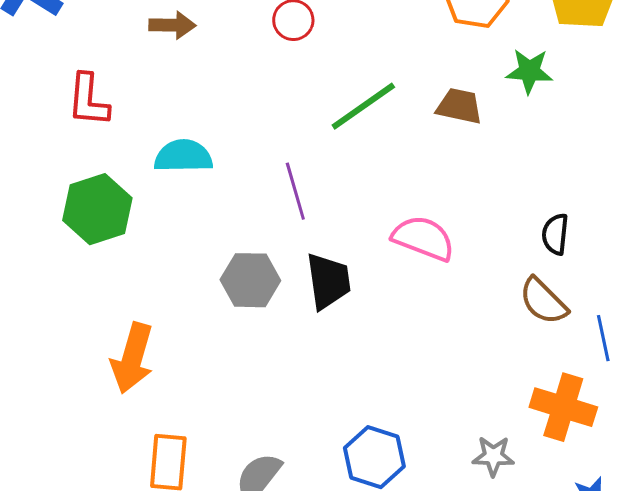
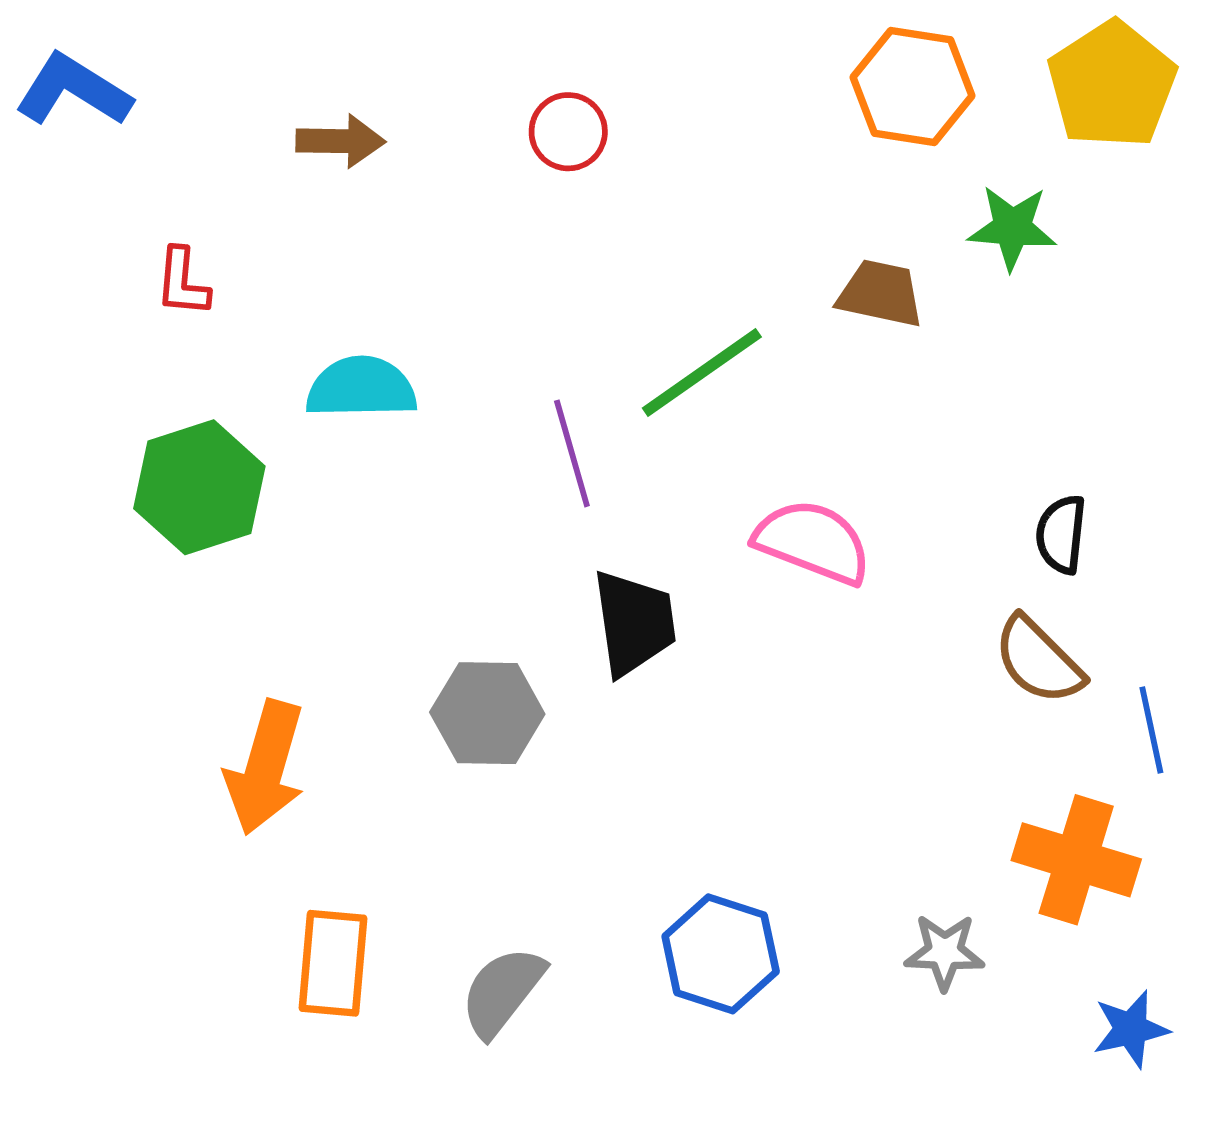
red L-shape: (88, 100) -> (183, 282), size x0.7
green line: (363, 106) -> (702, 373), moved
gray hexagon: (250, 280) -> (487, 713), moved

